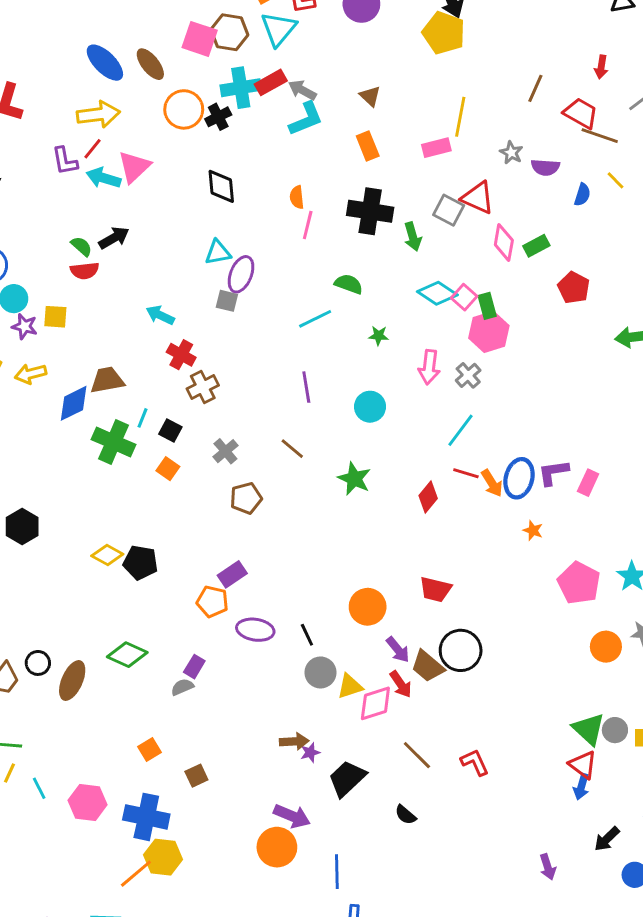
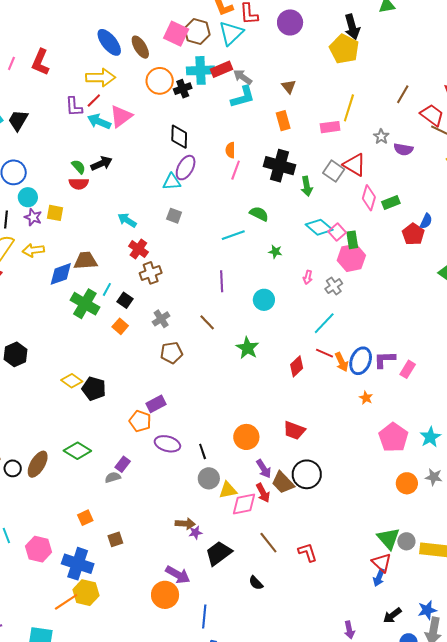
blue semicircle: (582, 195) -> (426, 221), moved
purple ellipse: (241, 274) -> (186, 168), moved
pink arrow: (429, 367) -> (308, 277), size x0.6
black circle: (38, 663) -> (13, 468), moved

